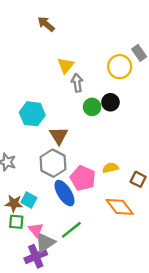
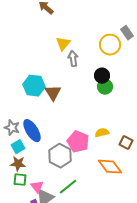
green circle: (92, 107) -> (105, 87), moved
brown triangle: (59, 136) -> (53, 93), moved
gray hexagon: (53, 163) -> (60, 156), moved
blue ellipse: (64, 193) -> (32, 131), moved
cyan square: (29, 200) -> (18, 147), moved, turned 32

